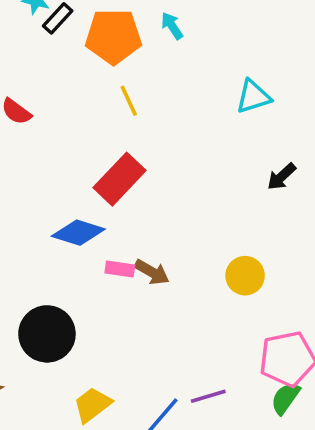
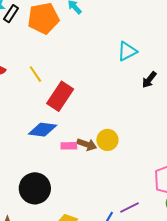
cyan triangle: (253, 97) -> (127, 51), moved
yellow line: (129, 101) -> (35, 74), moved
yellow circle: (245, 276) -> (107, 140), moved

